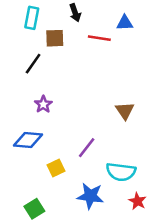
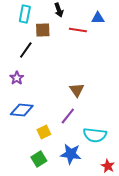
purple star: (43, 104) -> (17, 78), moved
brown triangle: (125, 111) -> (77, 90), moved
red star: (137, 201) -> (108, 166), moved
green square: (34, 209) -> (39, 159), moved

